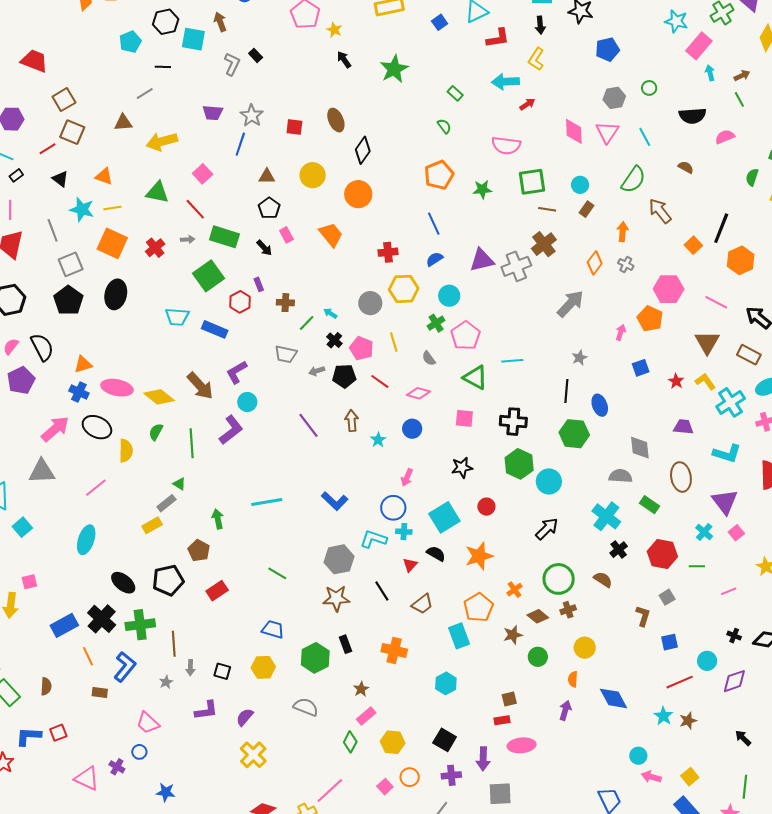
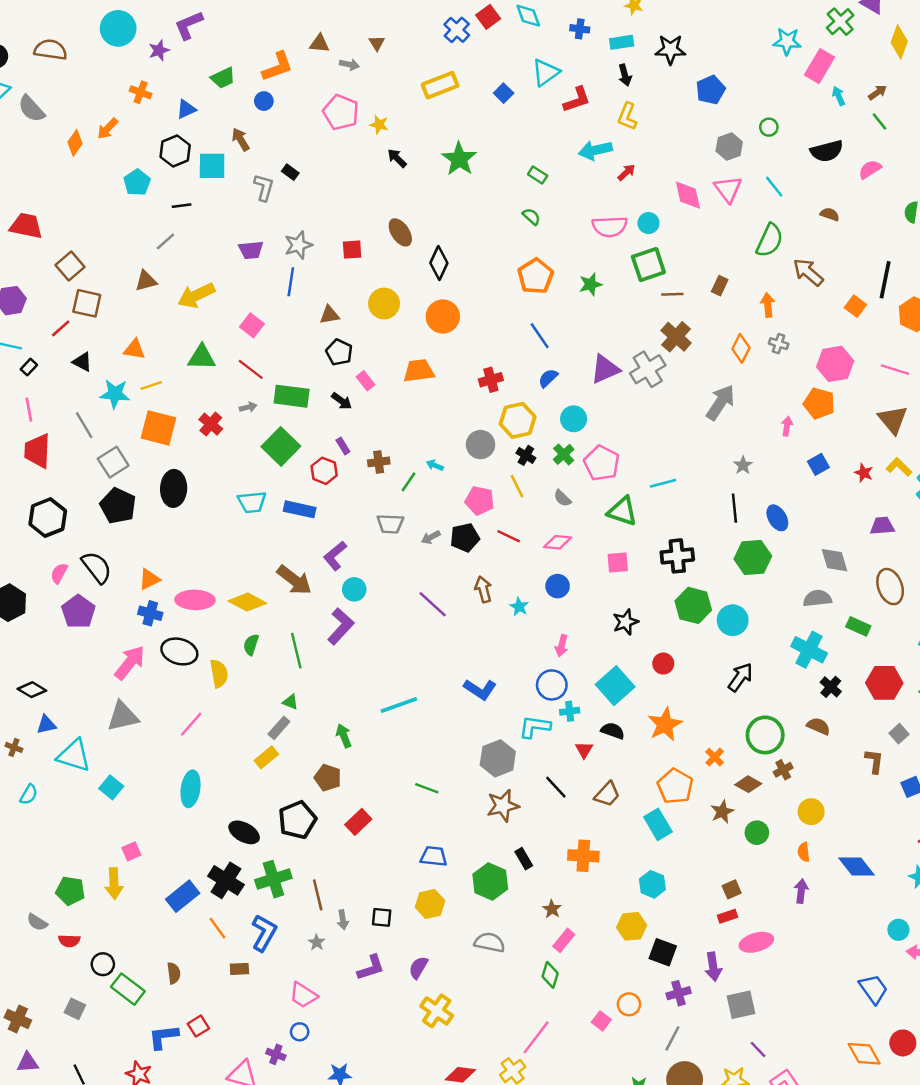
gray star: (252, 116) -> (298, 245), turned 30
cyan circle: (580, 185) -> (648, 223), moved
orange trapezoid: (331, 235) -> (419, 371), turned -48
black cross: (334, 340) -> (526, 455), moved
yellow hexagon: (393, 742) -> (632, 926), moved

